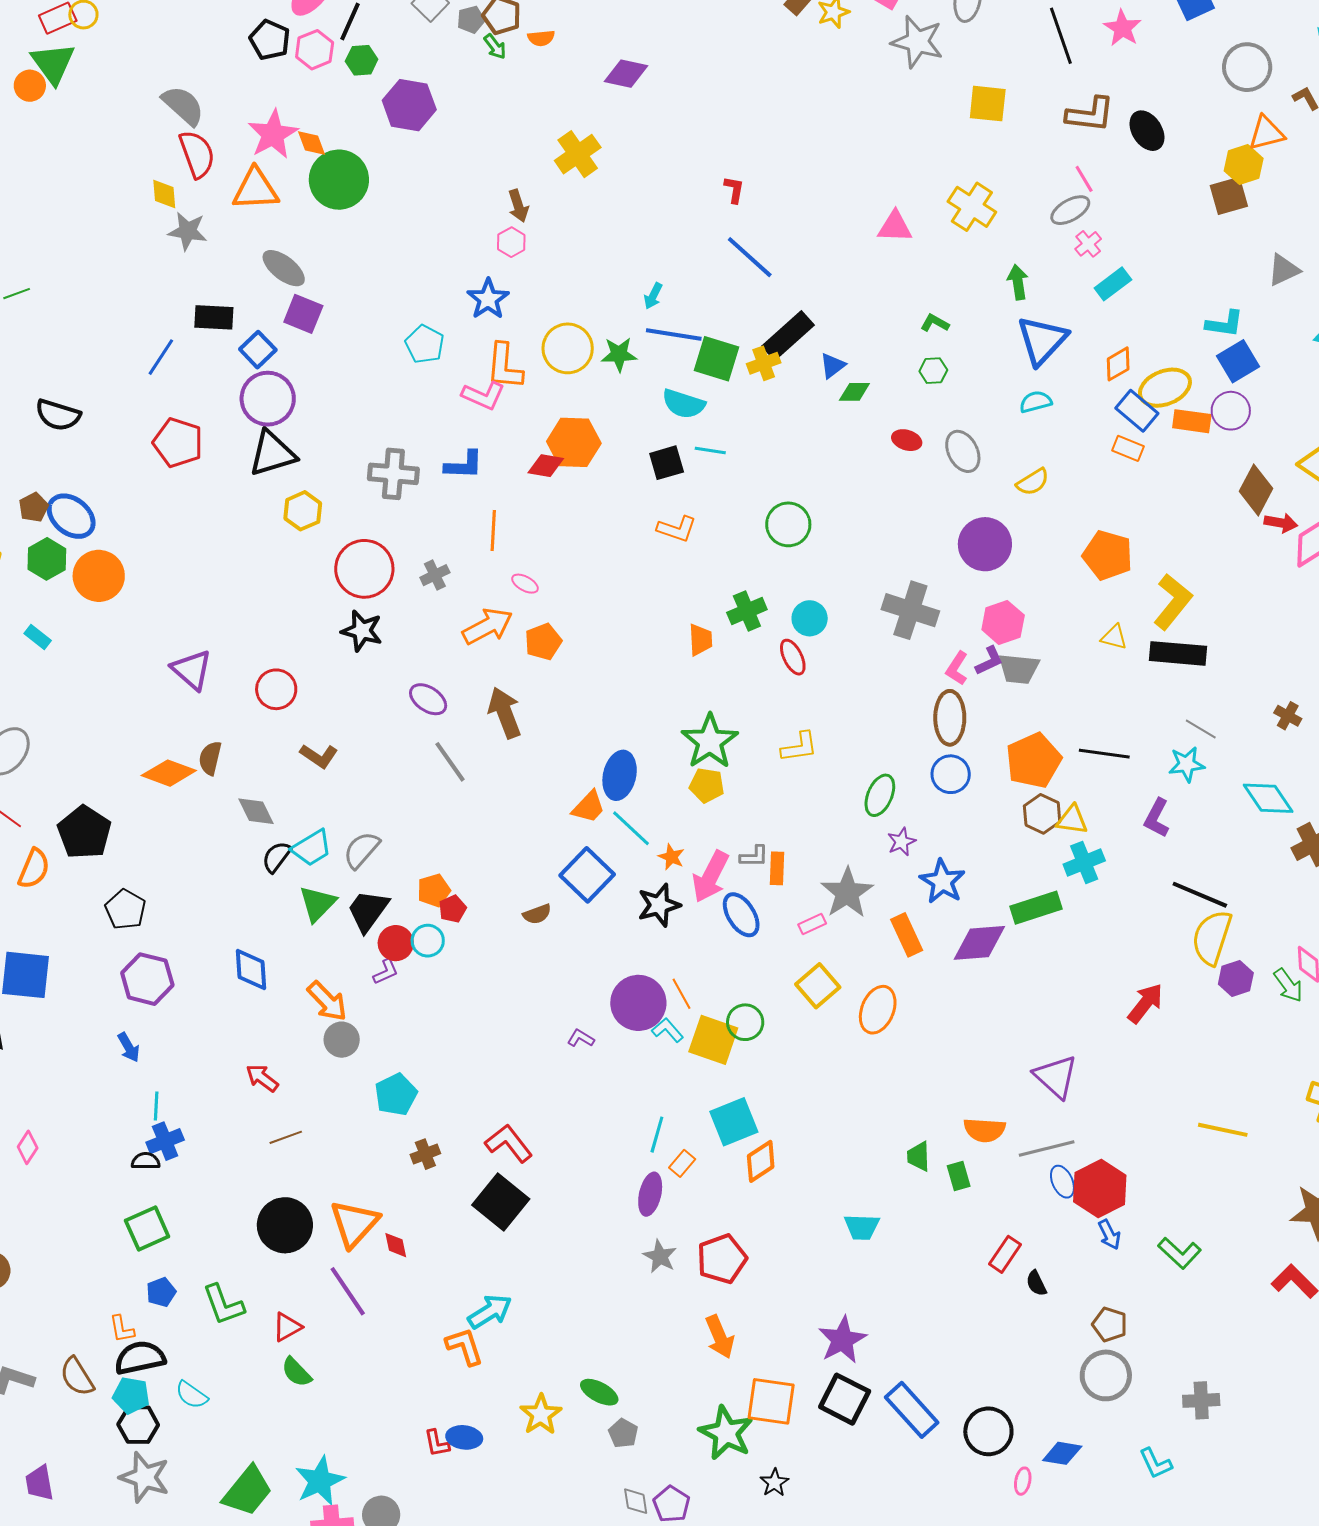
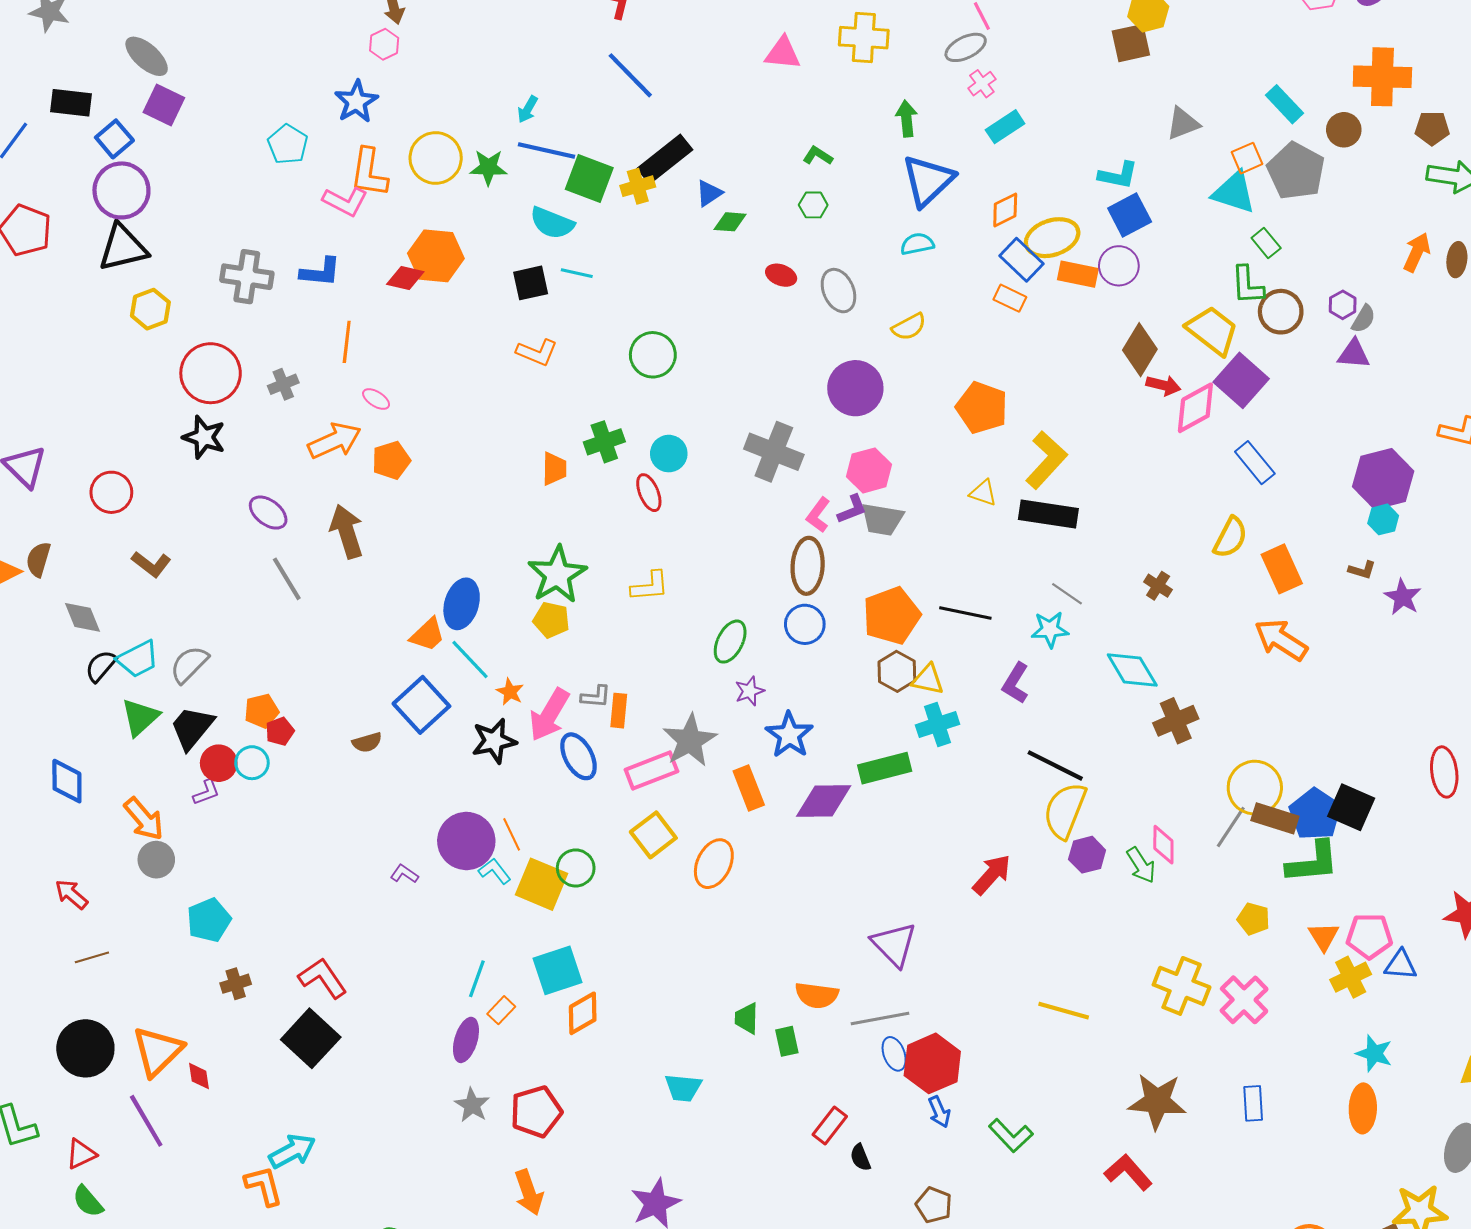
yellow cross: (972, 207) -> (864, 38), turned -33
pink rectangle: (812, 924) -> (651, 770), size x1.8

